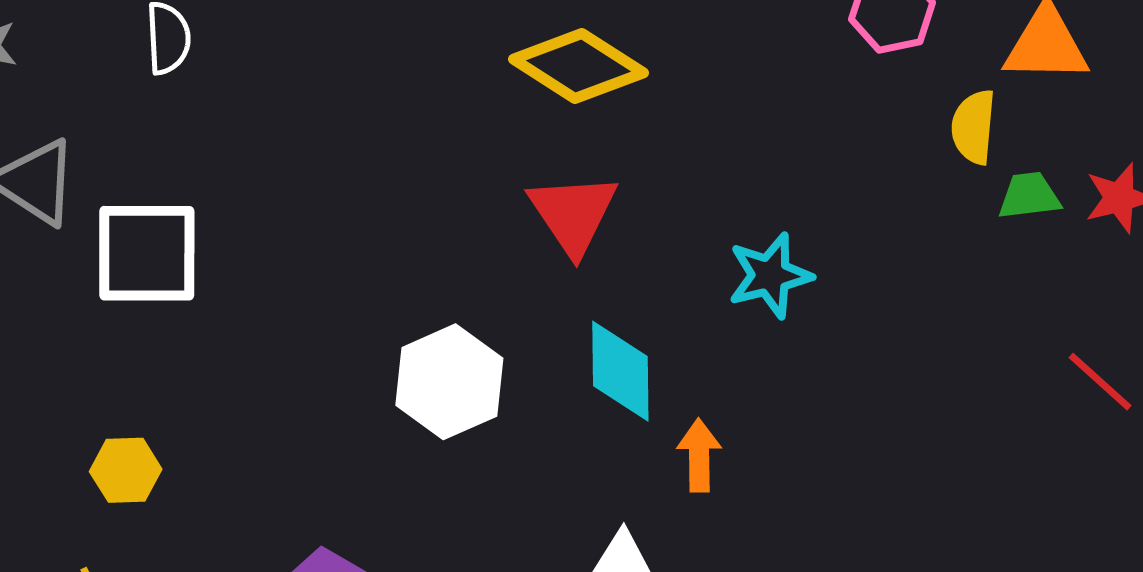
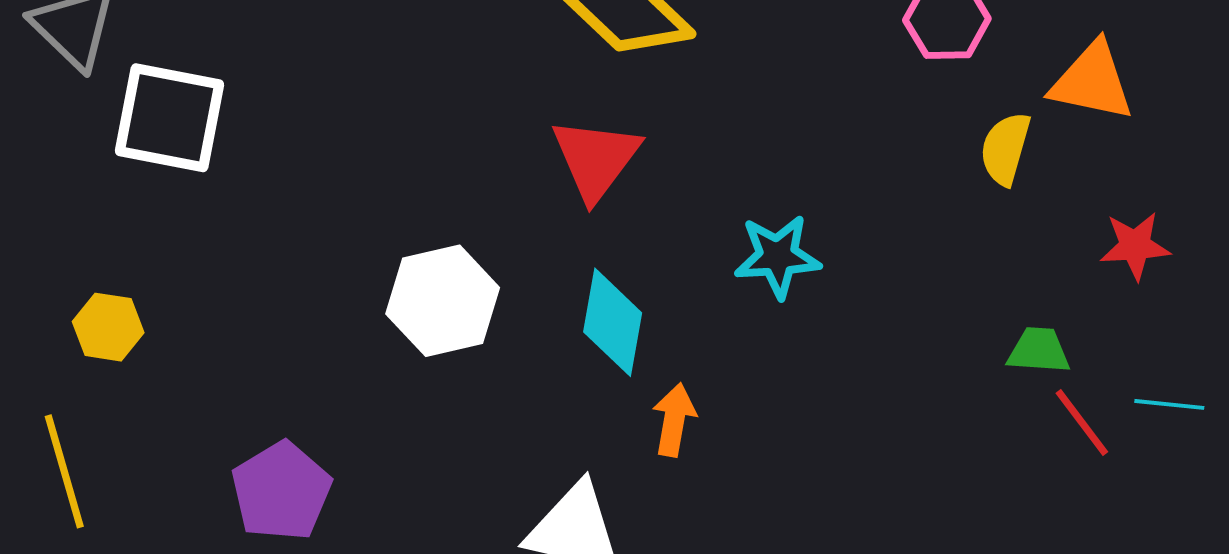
green trapezoid: (1029, 196) -> (1039, 350), moved

